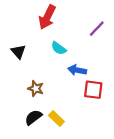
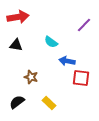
red arrow: (47, 17) -> (18, 17), moved, turned -125
black triangle: (18, 52) -> (16, 45), turned -40
black semicircle: (33, 117) -> (17, 102), moved

